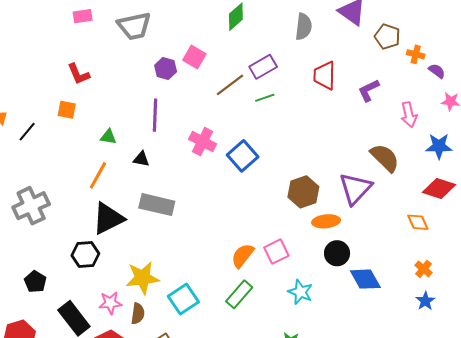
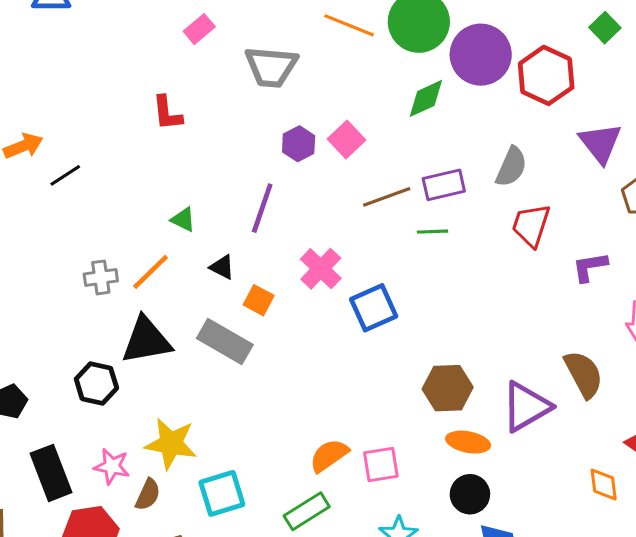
pink rectangle: (83, 16) -> (199, 29), turned -48
gray semicircle: (304, 27) -> (511, 167), moved
orange square: (67, 110) -> (259, 300), moved
gray cross: (31, 206) -> (101, 277), moved, size x0.6

